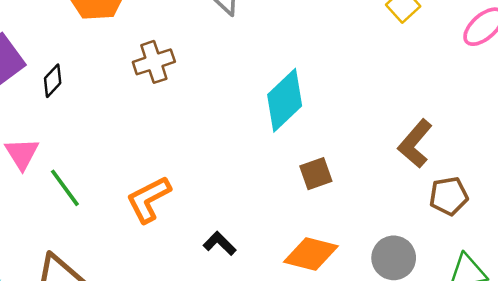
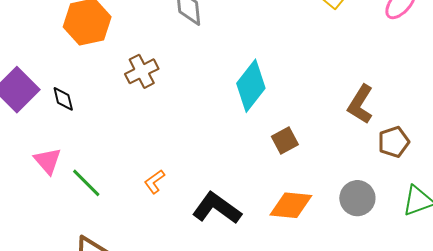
black diamond: (53, 81) -> (63, 99), turned -48
orange L-shape: (149, 199) -> (155, 182), size x0.6
black L-shape: (220, 243) -> (217, 208), size x1.8

